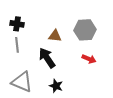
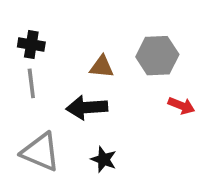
black arrow: (47, 58) -> (87, 107), turned -60
red arrow: (89, 59) -> (181, 106), moved

